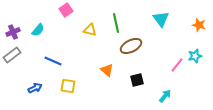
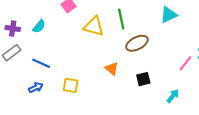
cyan triangle: (161, 19) -> (169, 15), turned 42
yellow triangle: (90, 30) -> (94, 26), size x1.5
purple cross: (13, 32) -> (13, 28), turned 32
blue line: (53, 61) -> (41, 63), moved

